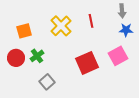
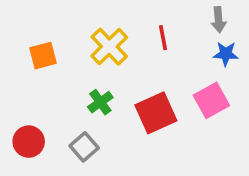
green cross: (37, 56) -> (100, 102), moved
red circle: (16, 58) -> (29, 142), moved

